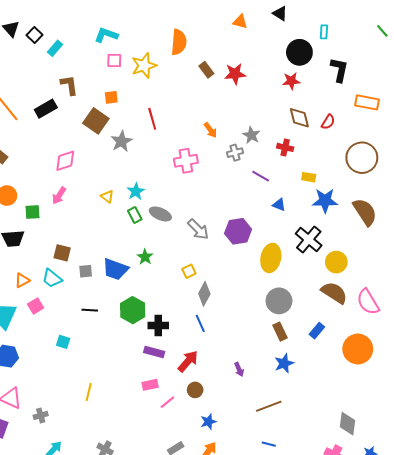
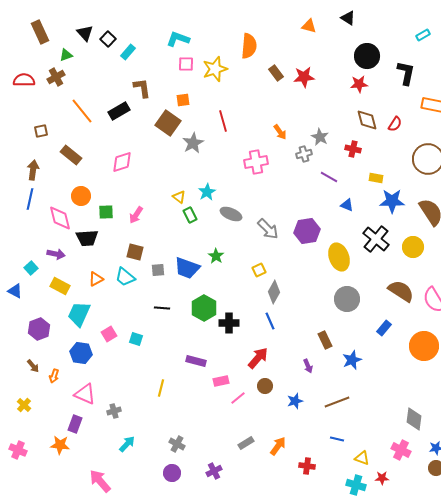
cyan rectangle: (324, 32) -> (423, 35), moved, turned 56
pink diamond: (65, 161) -> (122, 162), moved
pink arrow: (59, 196) -> (136, 215), moved
green rectangle: (135, 215) -> (190, 215), moved
yellow ellipse: (271, 258) -> (339, 257), turned -32
yellow circle: (336, 262) -> (413, 247), moved
pink square: (36, 306) -> (109, 334), moved
brown rectangle: (280, 332) -> (325, 340), moved
purple rectangle: (154, 352) -> (196, 361), moved
blue star: (208, 422) -> (295, 401), moved

